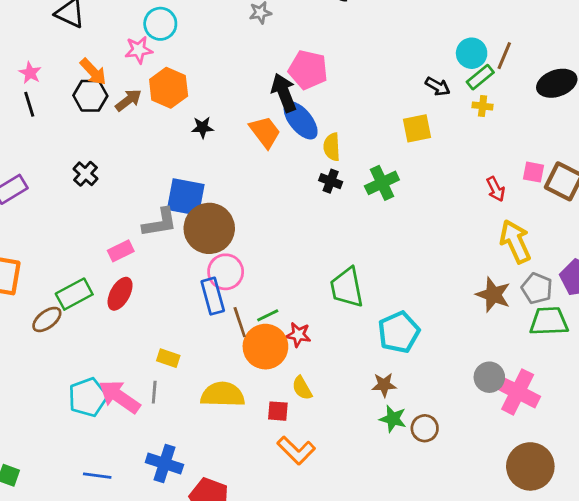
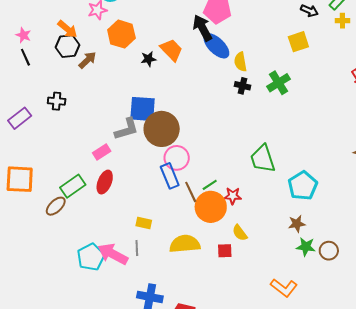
brown arrow: (128, 100) -> (87, 60), moved
orange trapezoid: (265, 132) -> (171, 50), moved
black cross: (85, 174) -> (57, 101), moved, turned -30
orange L-shape: (296, 450) -> (284, 288), moved

